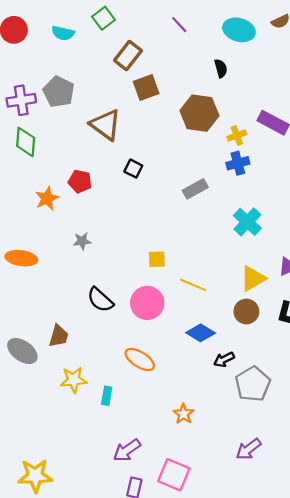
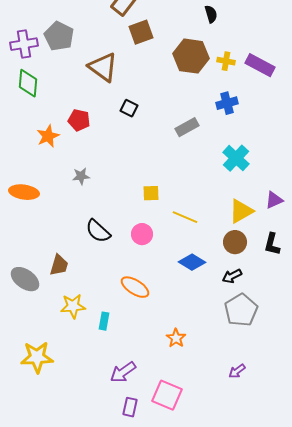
yellow cross: (237, 135) -> (226, 61), moved, turned 30
pink circle: (147, 303) -> (142, 234), size x0.7
black arrow: (224, 360) -> (232, 276), moved
purple arrow: (249, 449) -> (237, 371), size x0.7
yellow star: (35, 476) -> (37, 357), moved

